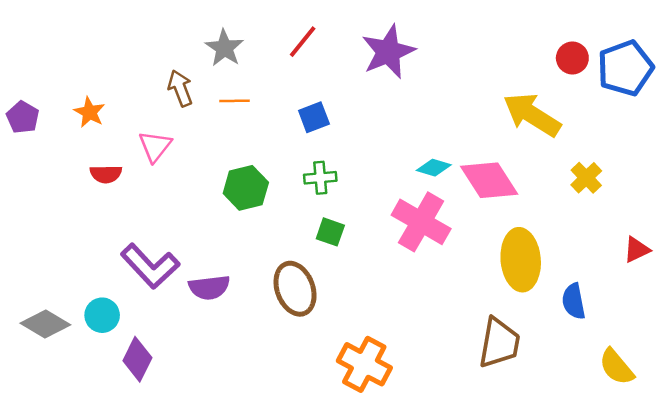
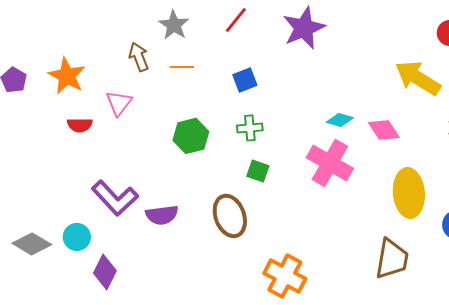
orange star: (90, 112) -> (67, 76), size x1.5
pink diamond: (489, 180) -> (384, 130), size x0.7

